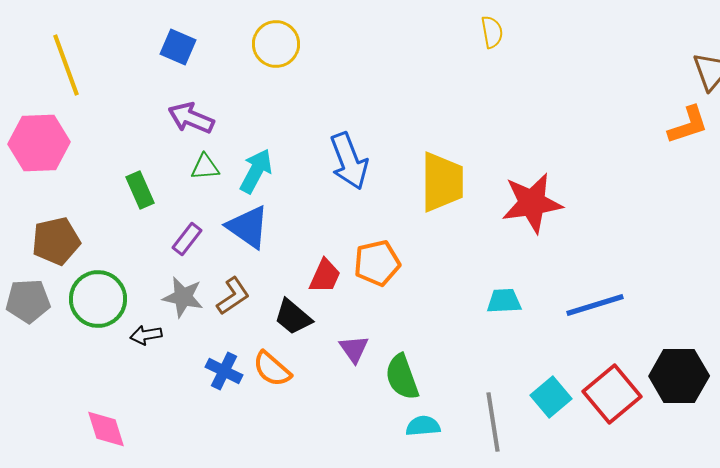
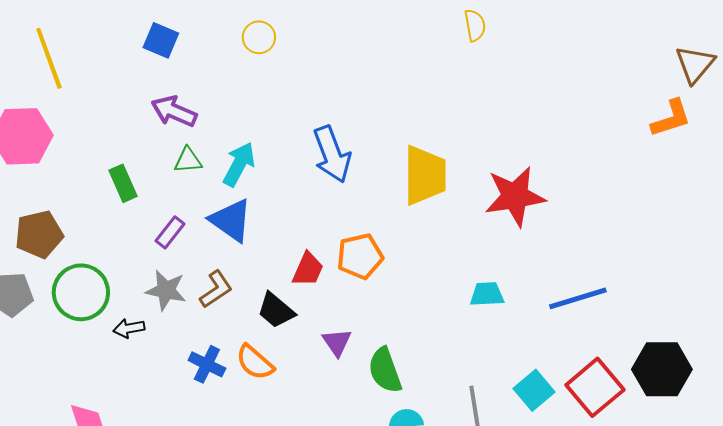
yellow circle: (276, 44) -> (259, 37), size x0.7

